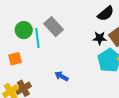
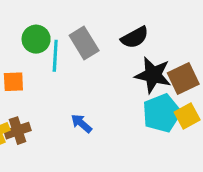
black semicircle: (106, 14) -> (135, 37), moved
black star: (100, 38) -> (153, 75), size x1.6

